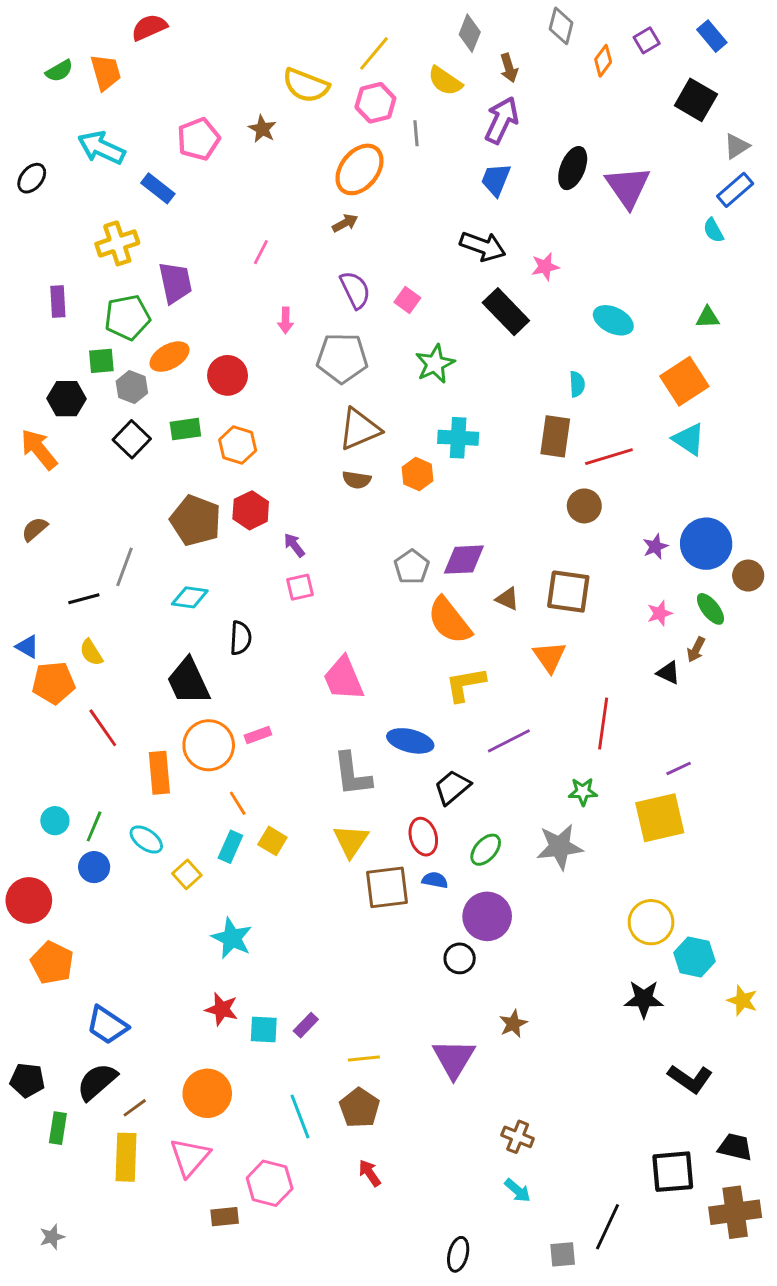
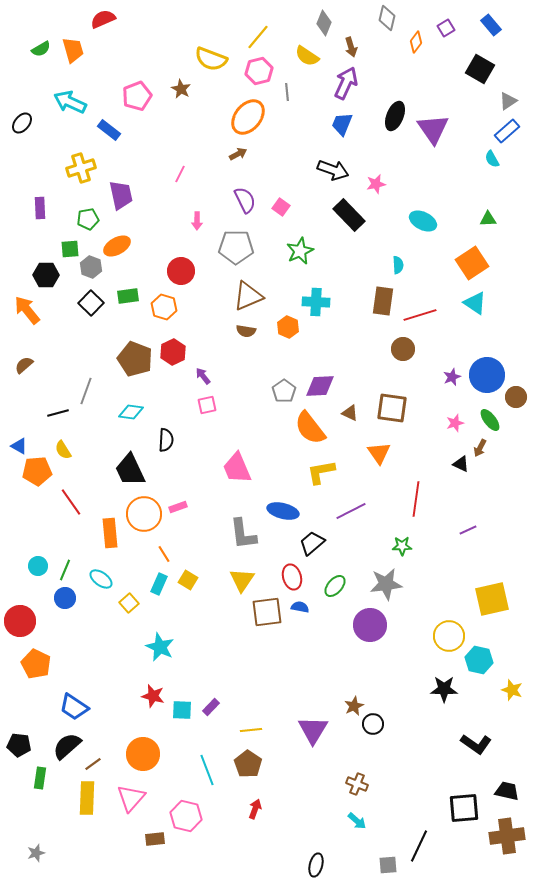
green pentagon: (127, 317) -> (88, 219), size x0.7
red circle: (228, 375) -> (181, 271), moved
yellow square: (660, 818) -> (492, 599), moved
purple circle: (487, 916) -> (370, 625), moved
black circle: (460, 958) -> (373, 724), moved
red arrow: (370, 1173) -> (255, 809), turned 54

